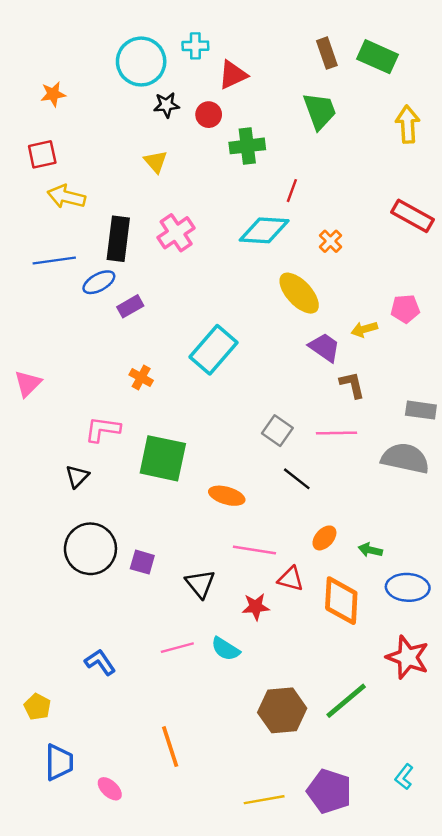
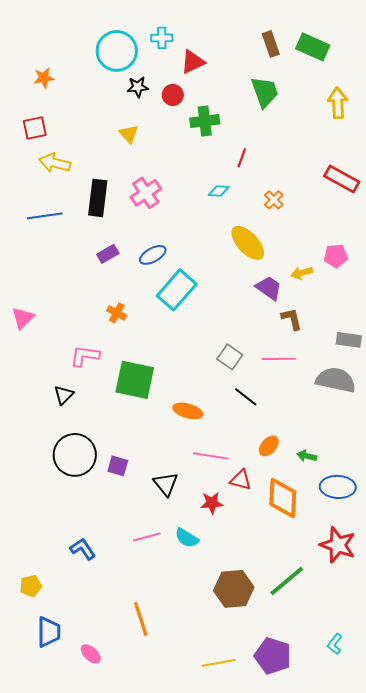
cyan diamond: (264, 230) -> (219, 191), size x0.5
blue ellipse: (99, 282) -> (153, 255), moved
yellow pentagon: (37, 707) -> (31, 586), turned 30

